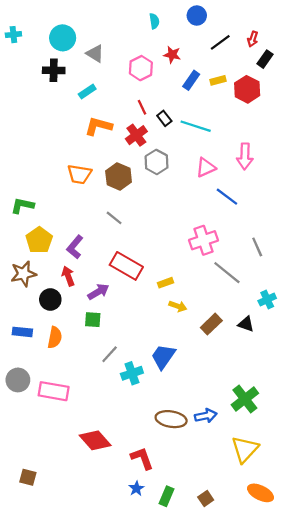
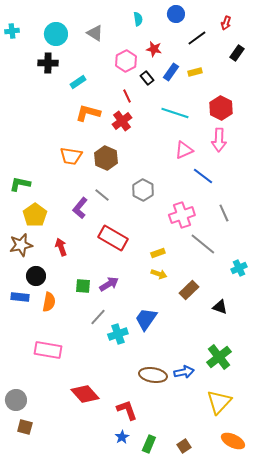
red arrow: (253, 39) -> (226, 23), moved
gray triangle: (95, 54) -> (95, 33), moved
red hexagon: (247, 89) -> (221, 108), moved
black rectangle: (164, 118) -> (147, 78), moved
gray hexagon: (157, 162) -> (143, 190), moved
purple L-shape: (75, 247) -> (80, 208), moved
gray line: (257, 247) -> (224, 213), moved
yellow rectangle: (165, 283) -> (158, 253), moved
purple arrow: (98, 292) -> (109, 284), moved
black circle: (50, 299) -> (36, 276), moved
black triangle: (246, 324) -> (220, 307), moved
gray circle: (18, 380) -> (16, 400), moved

